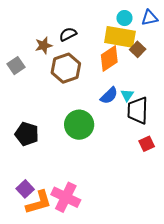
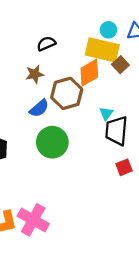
brown star: (44, 45) -> (35, 74), moved
brown hexagon: (66, 68) -> (67, 93), moved
blue semicircle: (109, 96) -> (39, 108), moved

